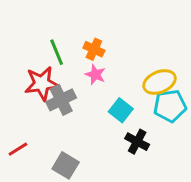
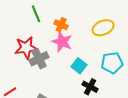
green line: (57, 52) -> (36, 14), moved
pink star: (95, 75) -> (62, 42), size x1.5
yellow ellipse: (159, 82) -> (103, 28), moved

